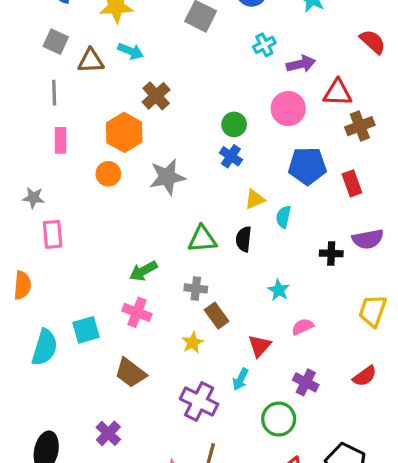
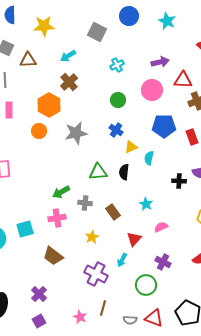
cyan cross: (264, 45) -> (117, 65), moved
cyan arrow: (131, 51) -> (68, 56), moved, turned 126
blue cross: (231, 156) -> (116, 130), moved
gray cross: (196, 288) -> (85, 203), moved
pink cross: (137, 312) -> (57, 218), turned -30
brown rectangle: (217, 316) -> (113, 212), moved

